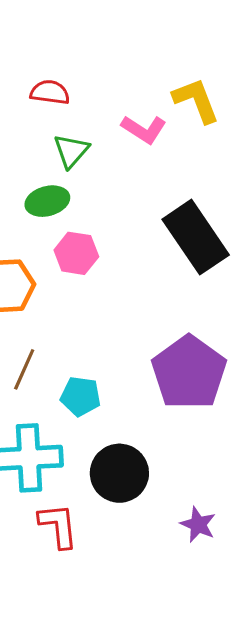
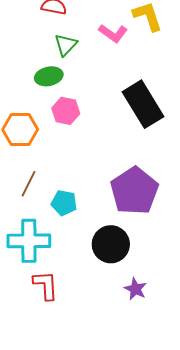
black circle: (119, 473) -> (111, 244), moved

